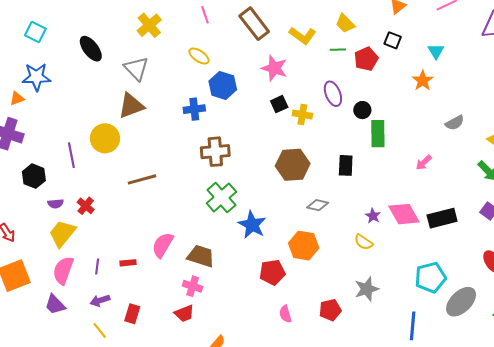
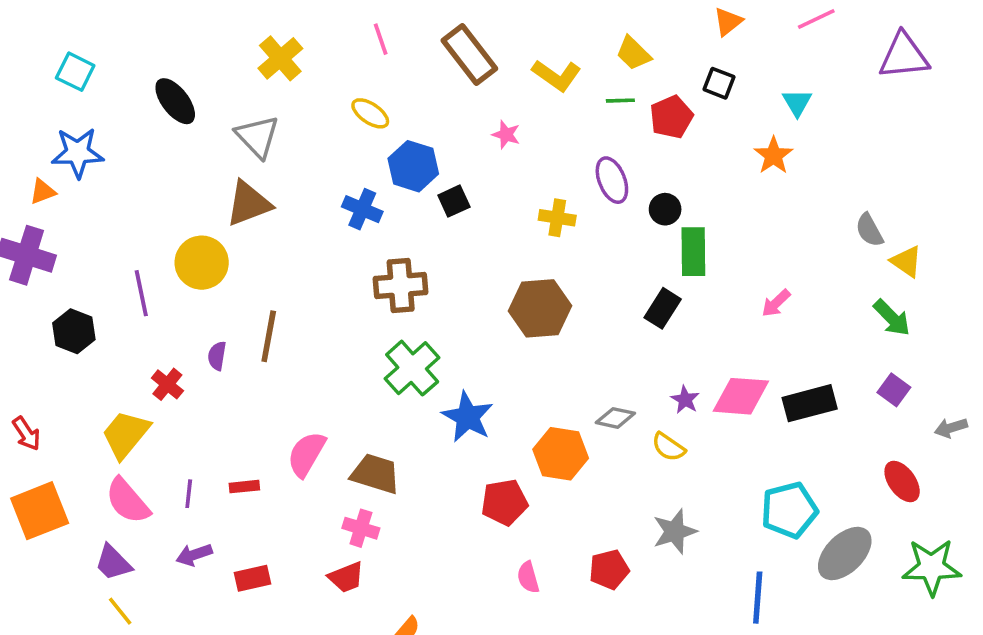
pink star: (274, 68) -> (506, 135), size x0.6
black square: (279, 104) -> (454, 201), moved
blue cross: (194, 109) -> (362, 209), turned 30
gray semicircle: (455, 123) -> (869, 230), moved, turned 90
black rectangle: (346, 165) -> (663, 308), moved, turned 30
brown line: (142, 179) -> (269, 336), turned -64
purple semicircle: (56, 204) -> (217, 356), moved, turned 105
gray diamond: (318, 205) -> (615, 418), moved
pink diamond: (404, 214) -> (741, 396), turned -56
pink semicircle: (63, 270) -> (128, 501), turned -60
red rectangle: (132, 314) -> (252, 578), turned 60
yellow line: (100, 331) -> (120, 611), moved

